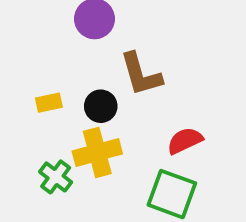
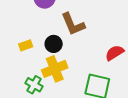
red semicircle: (185, 141) -> (115, 53), moved

